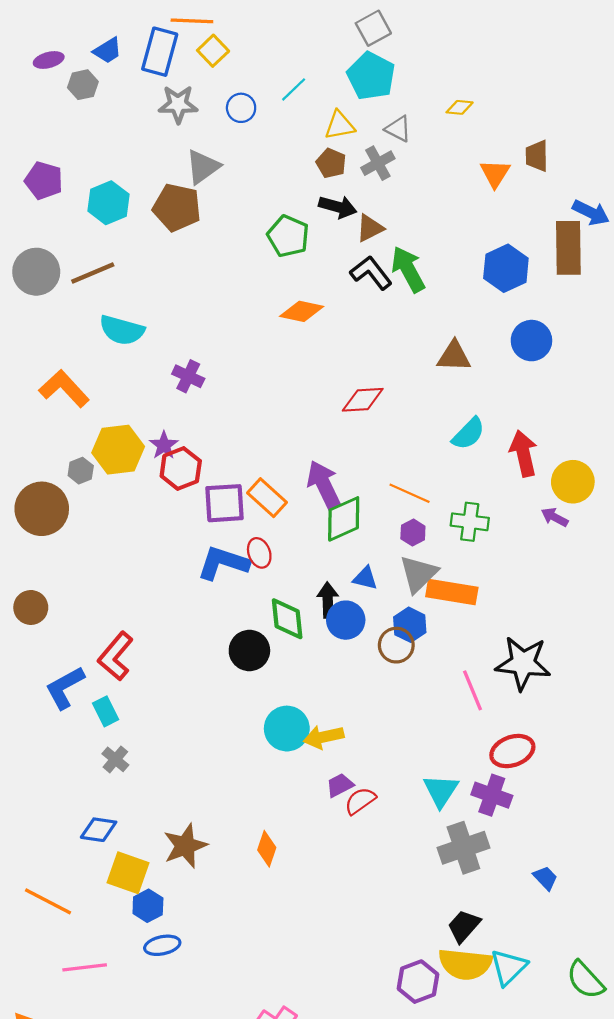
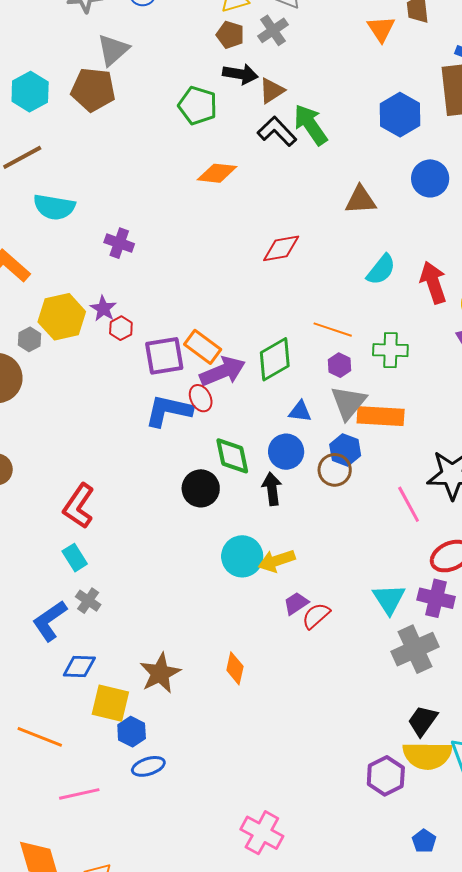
red hexagon: (181, 468) -> (121, 328), size x0.6
purple arrow: (324, 485) -> (223, 371), moved, turned 99
black arrow: (328, 600) -> (272, 489), moved
blue L-shape: (65, 688) -> (50, 621), moved

